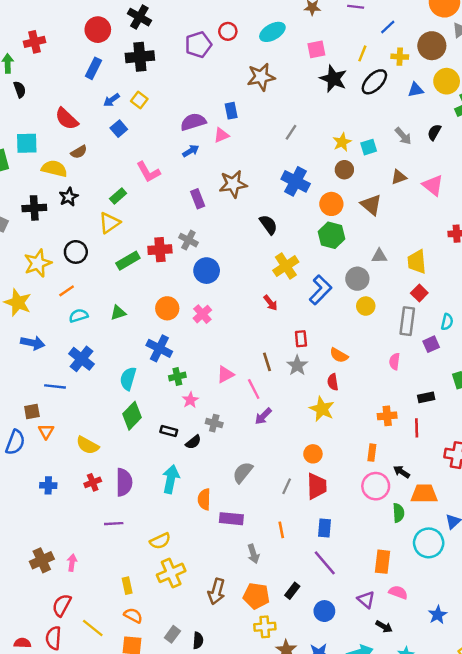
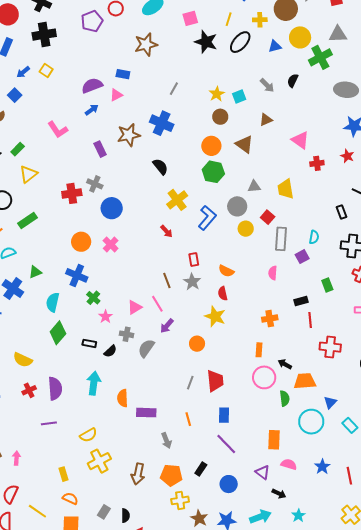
blue rectangle: (231, 111) -> (123, 74), turned -64
blue square: (119, 129) -> (15, 95), moved
blue cross: (296, 181) -> (162, 123), moved
pink triangle: (433, 185) -> (300, 140), moved
green rectangle: (118, 196) -> (18, 149), moved
green rectangle: (128, 261) -> (27, 220), moved
red square: (419, 293) -> (268, 217), moved
green triangle: (118, 313) -> (35, 272), moved
pink triangle: (225, 374) -> (135, 307), moved
green cross: (177, 377) -> (93, 298), turned -32
red line: (417, 428) -> (310, 320), moved
orange circle: (313, 454) -> (197, 344), moved
gray semicircle: (243, 472) -> (146, 348), moved
blue star: (438, 615) -> (322, 467), moved

